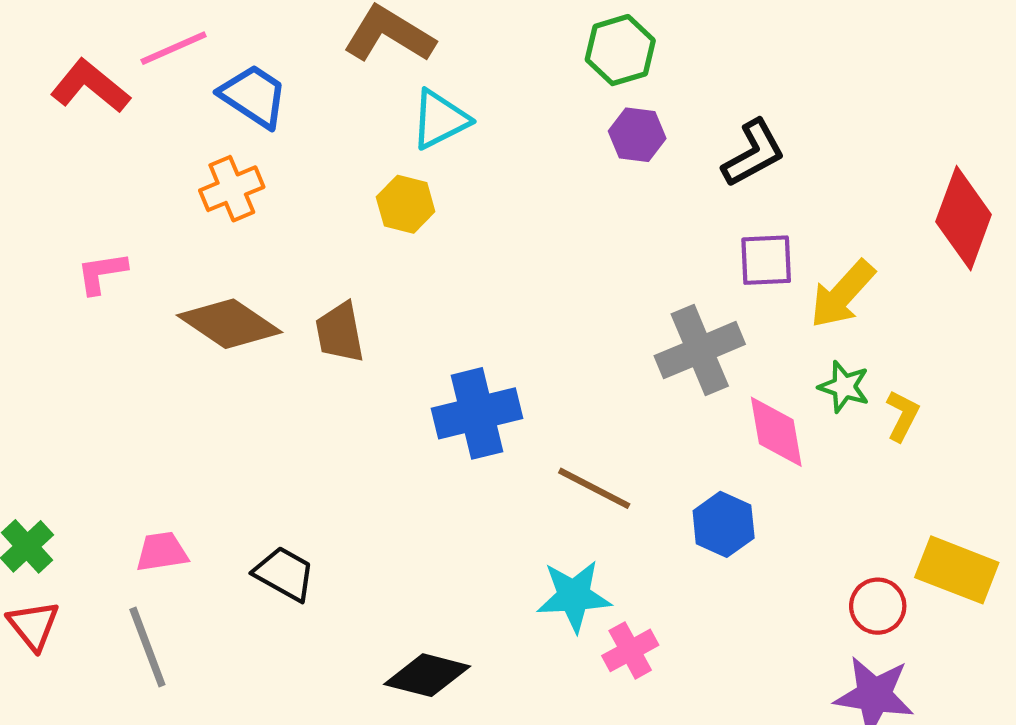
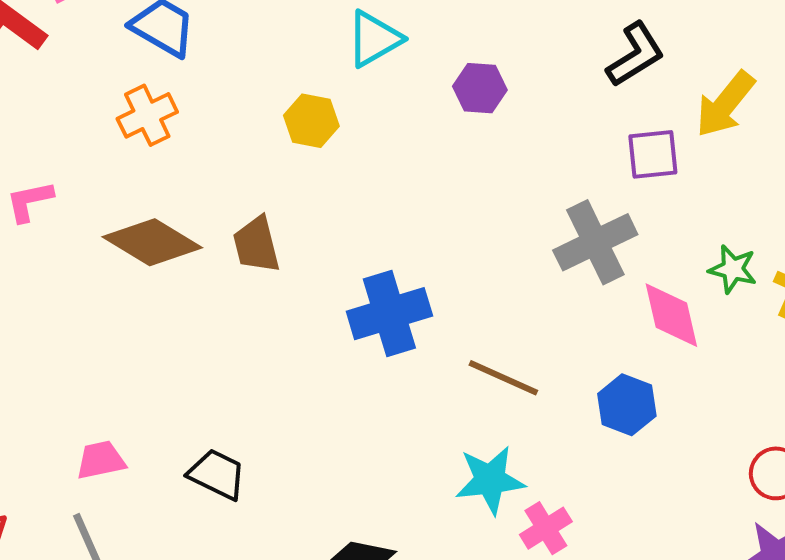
cyan triangle: (440, 119) -> (374, 39), moved
purple hexagon: (637, 135) -> (480, 88), moved
yellow arrow: (842, 294) -> (725, 104), moved

